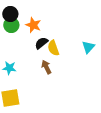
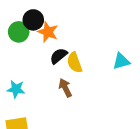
black circle: (10, 14) -> (33, 20), moved
cyan triangle: (88, 47) -> (121, 61), turned 32

